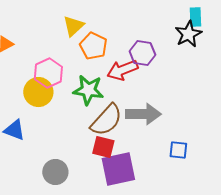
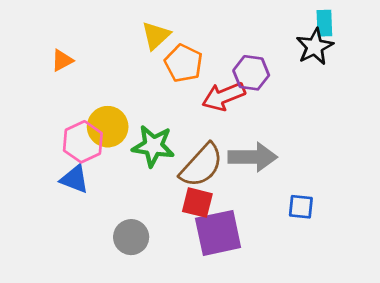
pink hexagon: (48, 73) -> (83, 142), moved
green star: (88, 90) -> (153, 146), moved

